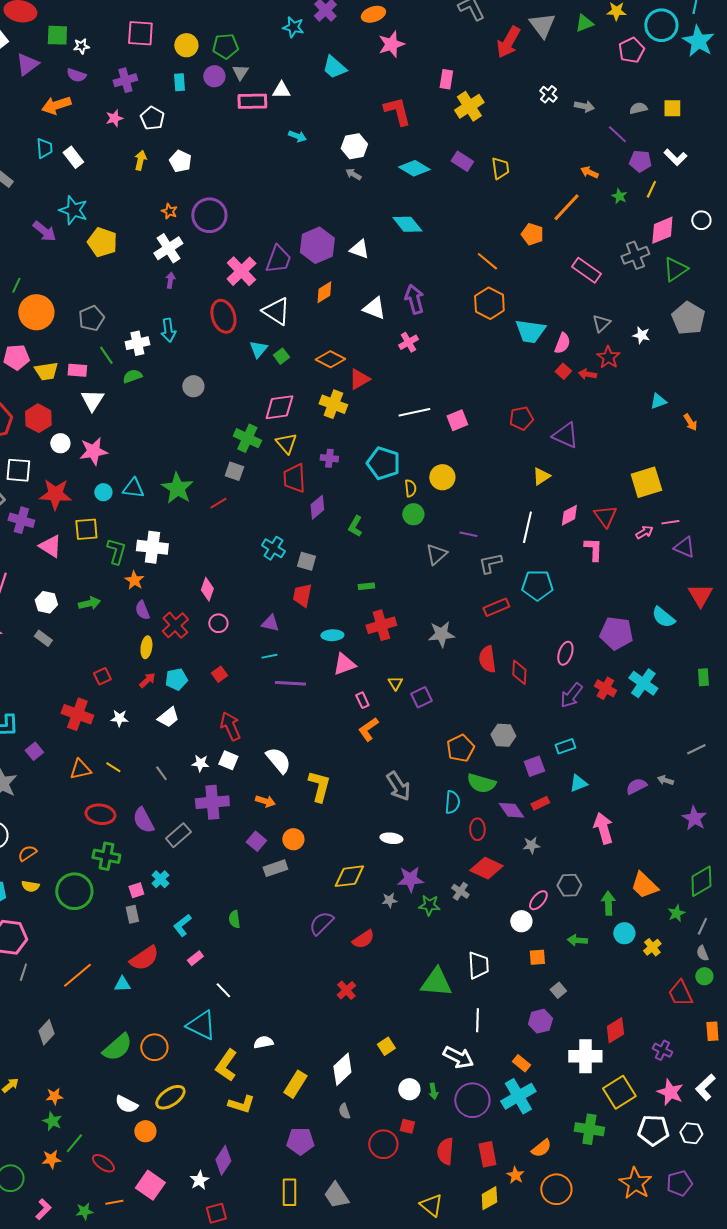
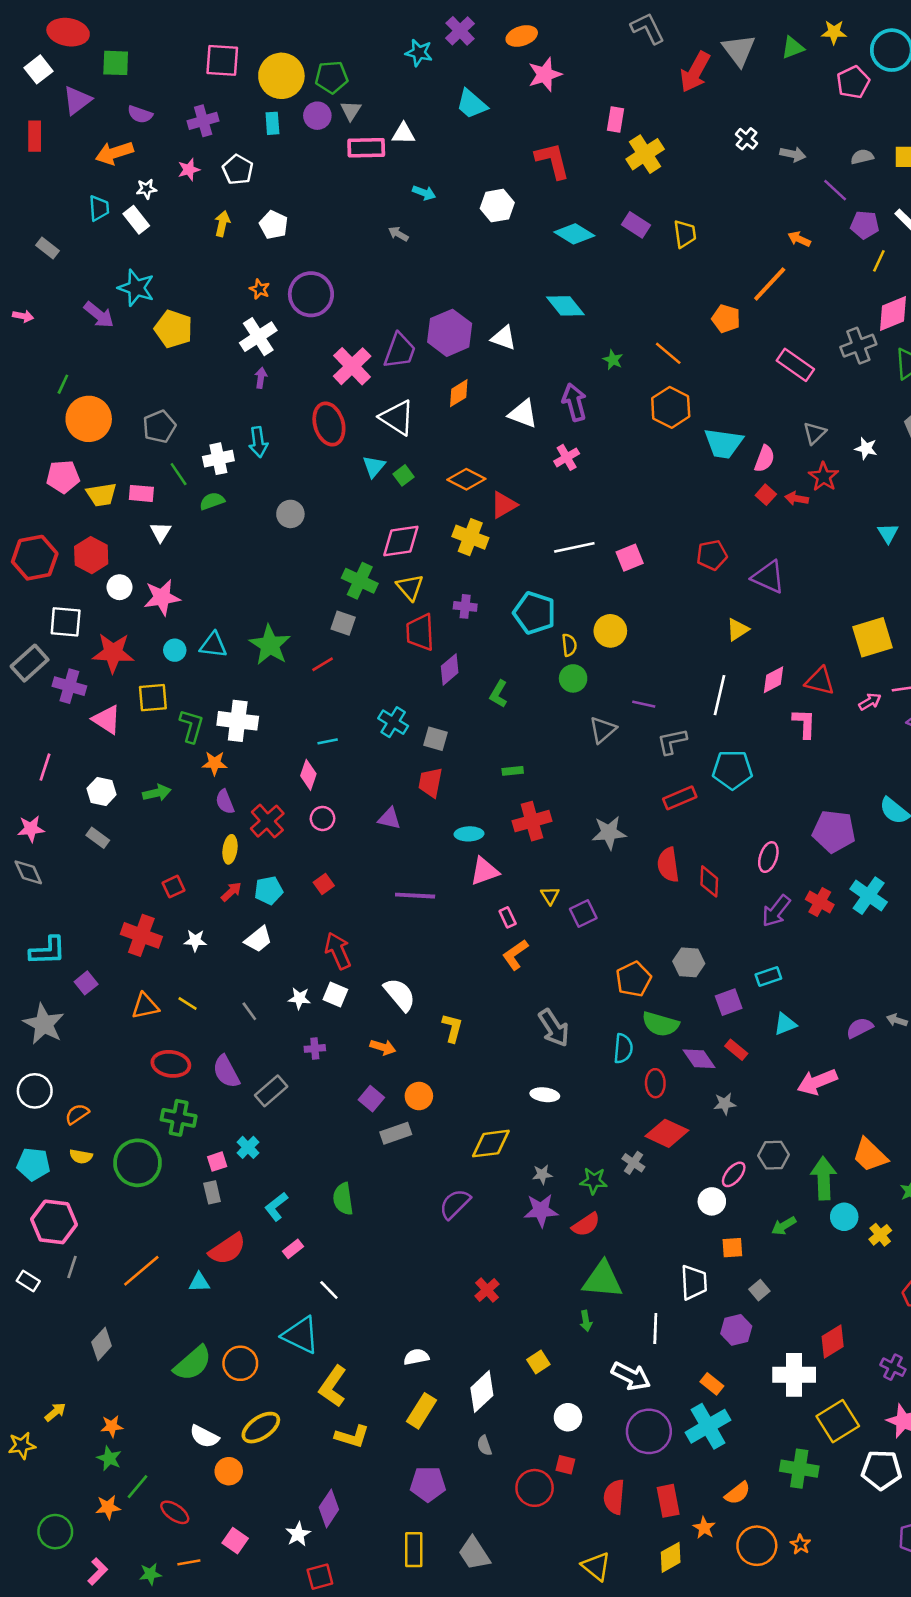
yellow circle: (186, 45) -> (281, 76), size x1.5
white star: (81, 46) -> (146, 189), moved
gray arrow: (353, 174) -> (398, 234), moved
green star: (619, 196) -> (613, 360), moved
white triangle: (92, 400) -> (161, 532), size x0.7
cyan triangle: (658, 401) -> (888, 533), turned -42
red triangle: (605, 516) -> (820, 681), turned -40
orange star: (134, 580) -> (215, 763), turned -30
cyan line: (269, 656) -> (328, 741), moved
yellow L-shape: (319, 786) -> (452, 1028), size x0.7
purple cross: (212, 802) -> (315, 1048), size x0.5
red rectangle: (540, 803) -> (736, 1050), turned 66
pink arrow: (603, 828) -> (817, 1082), turned -96
purple star: (410, 879) -> (541, 1210), moved
green arrow: (608, 903) -> (824, 1178), size x1.4
green semicircle: (234, 919) -> (343, 1199), size x1.4
red semicircle: (363, 939) -> (586, 1225), moved
green arrow: (577, 940) -> (784, 1226), turned -36
white trapezoid: (478, 965) -> (694, 1282), moved
white semicircle: (263, 1042) -> (416, 1357), moved
green arrow: (433, 1091) -> (586, 1321), moved
orange star: (635, 1183) -> (800, 1544), moved, size x0.5
pink square: (150, 1185) -> (235, 1541), size x0.7

